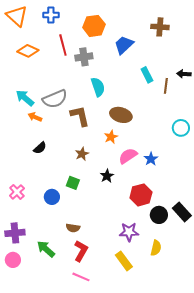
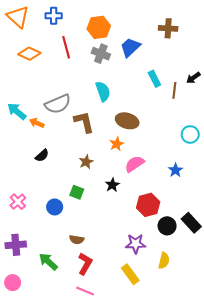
gray cross: (84, 57) -> (101, 54), moved, turned 30
black arrow: (184, 74) -> (193, 78), turned -40
cyan arrow: (25, 98) -> (17, 111), moved
blue star: (151, 159) -> (175, 170), moved
pink circle: (13, 260) -> (13, 283), moved

